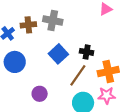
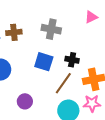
gray cross: (53, 21) -> (51, 29), moved
blue square: (58, 54) -> (44, 62), turned -30

